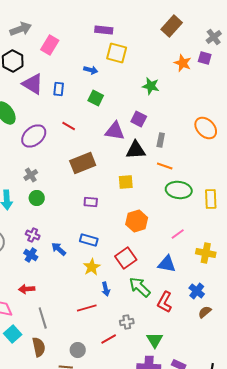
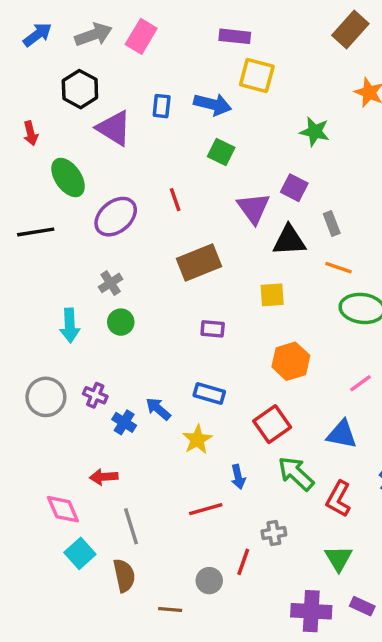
pink rectangle: (50, 45) -> (141, 36), moved
blue arrow: (91, 70) -> (213, 104), size x1.5
blue rectangle: (59, 89) -> (162, 106), moved
red line: (69, 126) -> (175, 200), turned 40
purple triangle: (115, 131) -> (253, 208), turned 45
gray rectangle: (161, 140) -> (332, 223), turned -32
purple cross: (33, 235) -> (95, 395), moved
blue cross: (31, 255) -> (124, 422), moved
yellow star: (92, 267) -> (197, 439), moved
red line: (109, 339) -> (243, 562), turned -42
green triangle: (155, 340) -> (338, 558), moved
gray circle: (78, 350) -> (209, 581), moved

